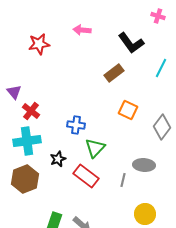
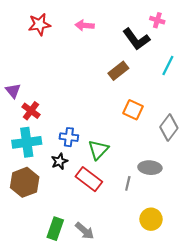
pink cross: (158, 16) -> (157, 20), moved
red star: (39, 44) -> (39, 24), moved
blue cross: (76, 125) -> (69, 137), moved

